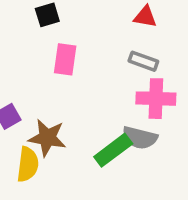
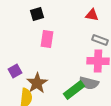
gray rectangle: (143, 61) -> (100, 40), moved
brown star: (47, 138) -> (37, 83), turned 30

